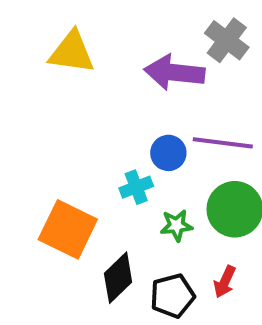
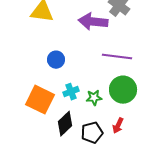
blue circle: (168, 153) -> (56, 60), moved
cyan cross: (136, 187) -> (71, 92), moved

